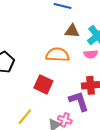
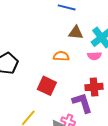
orange semicircle: (57, 55) -> (61, 56), size x0.7

